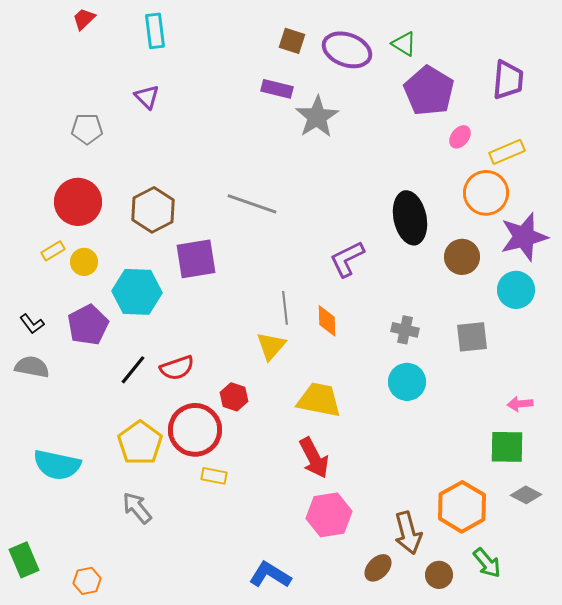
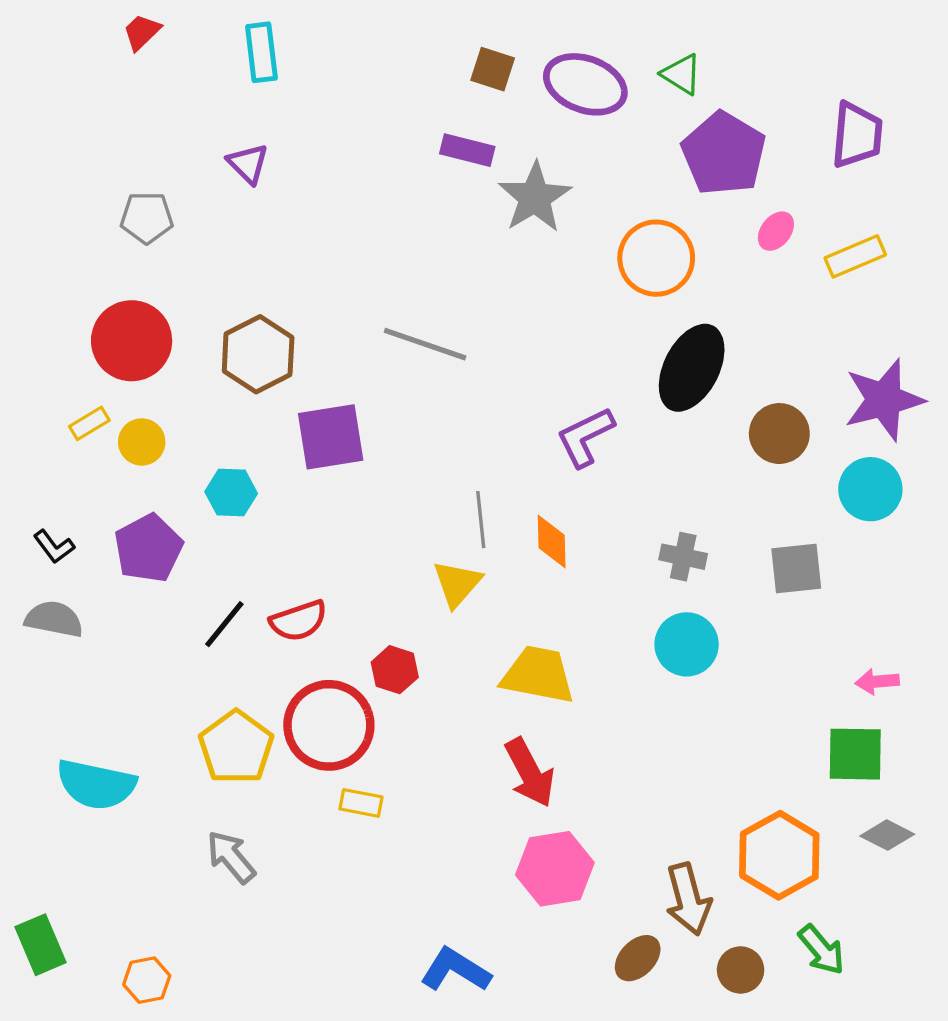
orange circle: (486, 193) -> (656, 258), moved
black ellipse: (410, 218) -> (692, 368), turned 39
cyan hexagon: (137, 292) -> (231, 493), size x0.6

